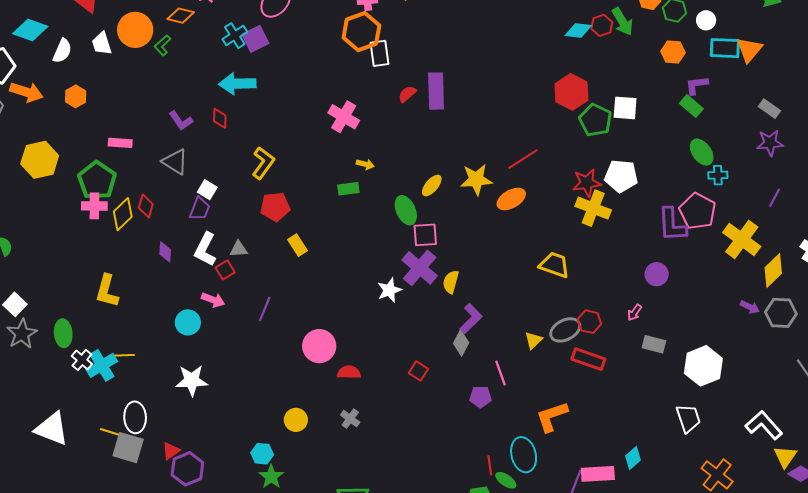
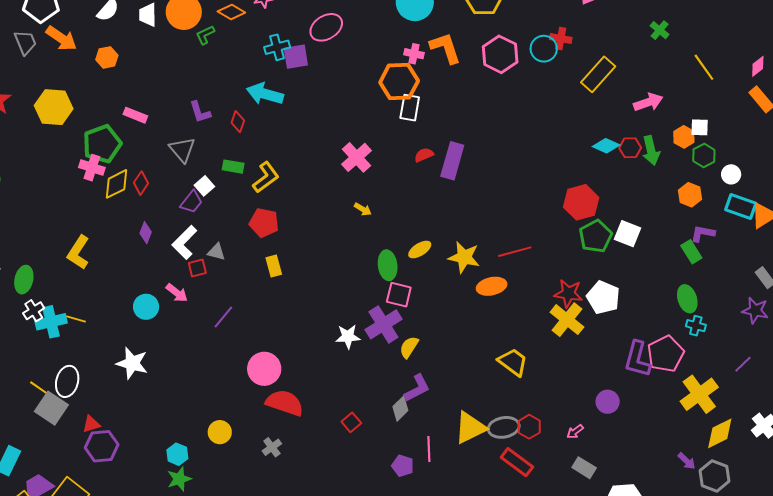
green rectangle: (348, 189) -> (233, 167), moved
yellow triangle: (533, 340) -> (470, 428), size x1.8
red semicircle: (349, 372) -> (285, 403), size x1.6

